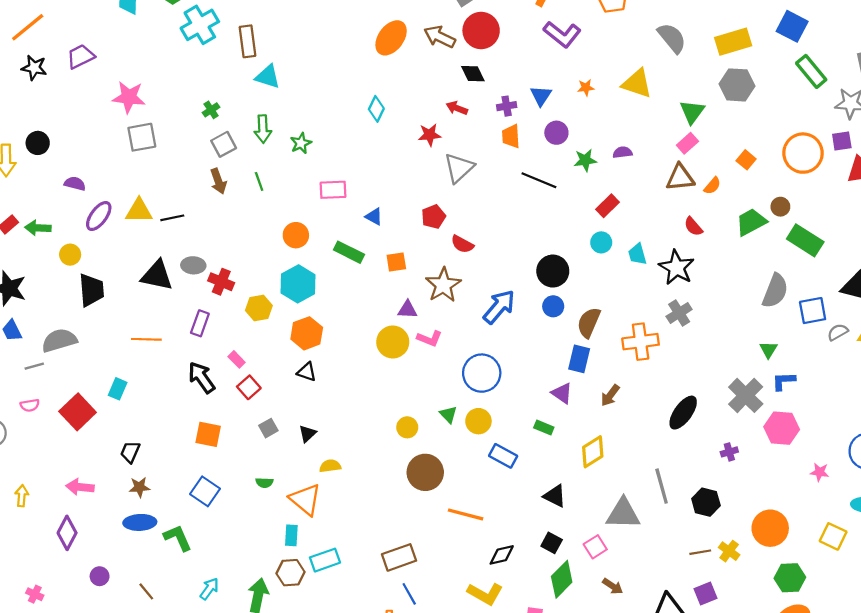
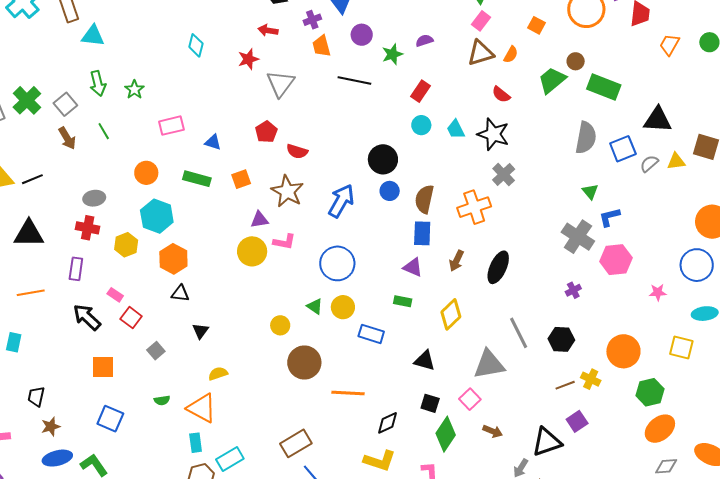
green cross: (211, 110) -> (27, 100), moved, size x1.8
gray ellipse: (193, 265) -> (94, 198), moved
black ellipse: (683, 413) -> (498, 267), moved
black triangle: (307, 434) -> (200, 331), moved

